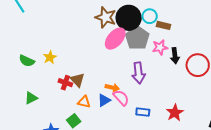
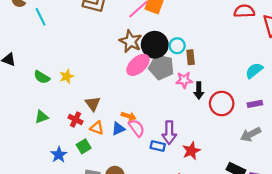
brown rectangle: (163, 25) -> (191, 57), turned 64
gray pentagon: (137, 38) -> (161, 67), turned -30
purple arrow: (139, 73) -> (169, 133), moved
red cross: (65, 83) -> (76, 119), moved

